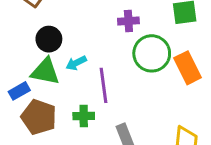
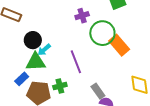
cyan arrow: (76, 63) -> (44, 50), moved
orange rectangle: (187, 68) -> (119, 45), moved
green cross: (84, 116) -> (60, 86), moved

